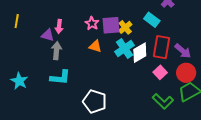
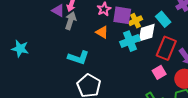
gray arrow: (57, 51) -> (71, 21), moved
white diamond: (140, 53) -> (147, 33), moved
cyan L-shape: (60, 77) -> (78, 58), moved
cyan star: (19, 81) -> (20, 49), turned -30

